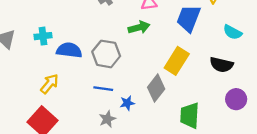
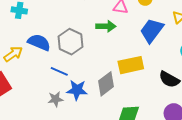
blue semicircle: (69, 50) -> (39, 42), moved
yellow rectangle: (177, 61) -> (131, 65), turned 30
blue star: (127, 103) -> (77, 90), size x1.5

